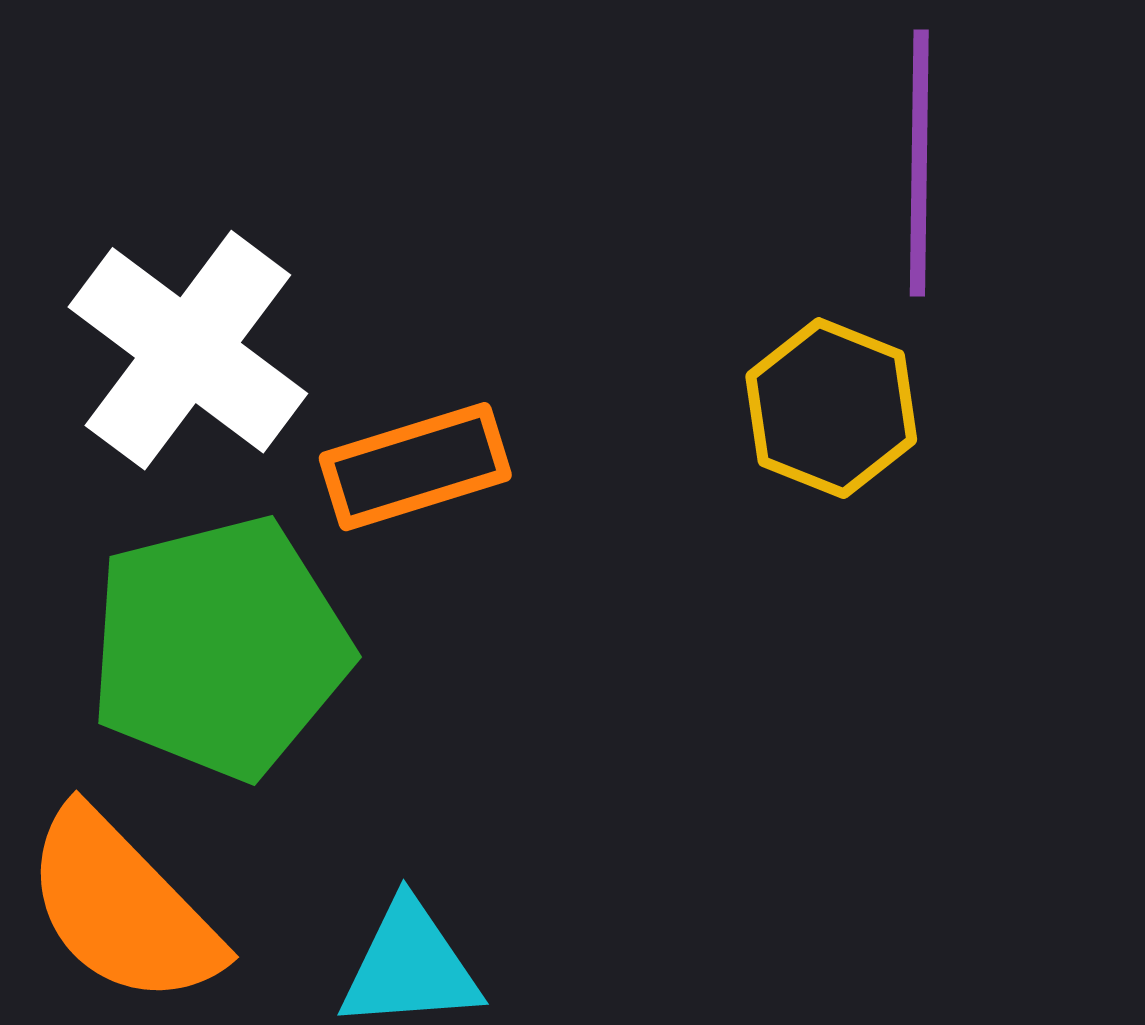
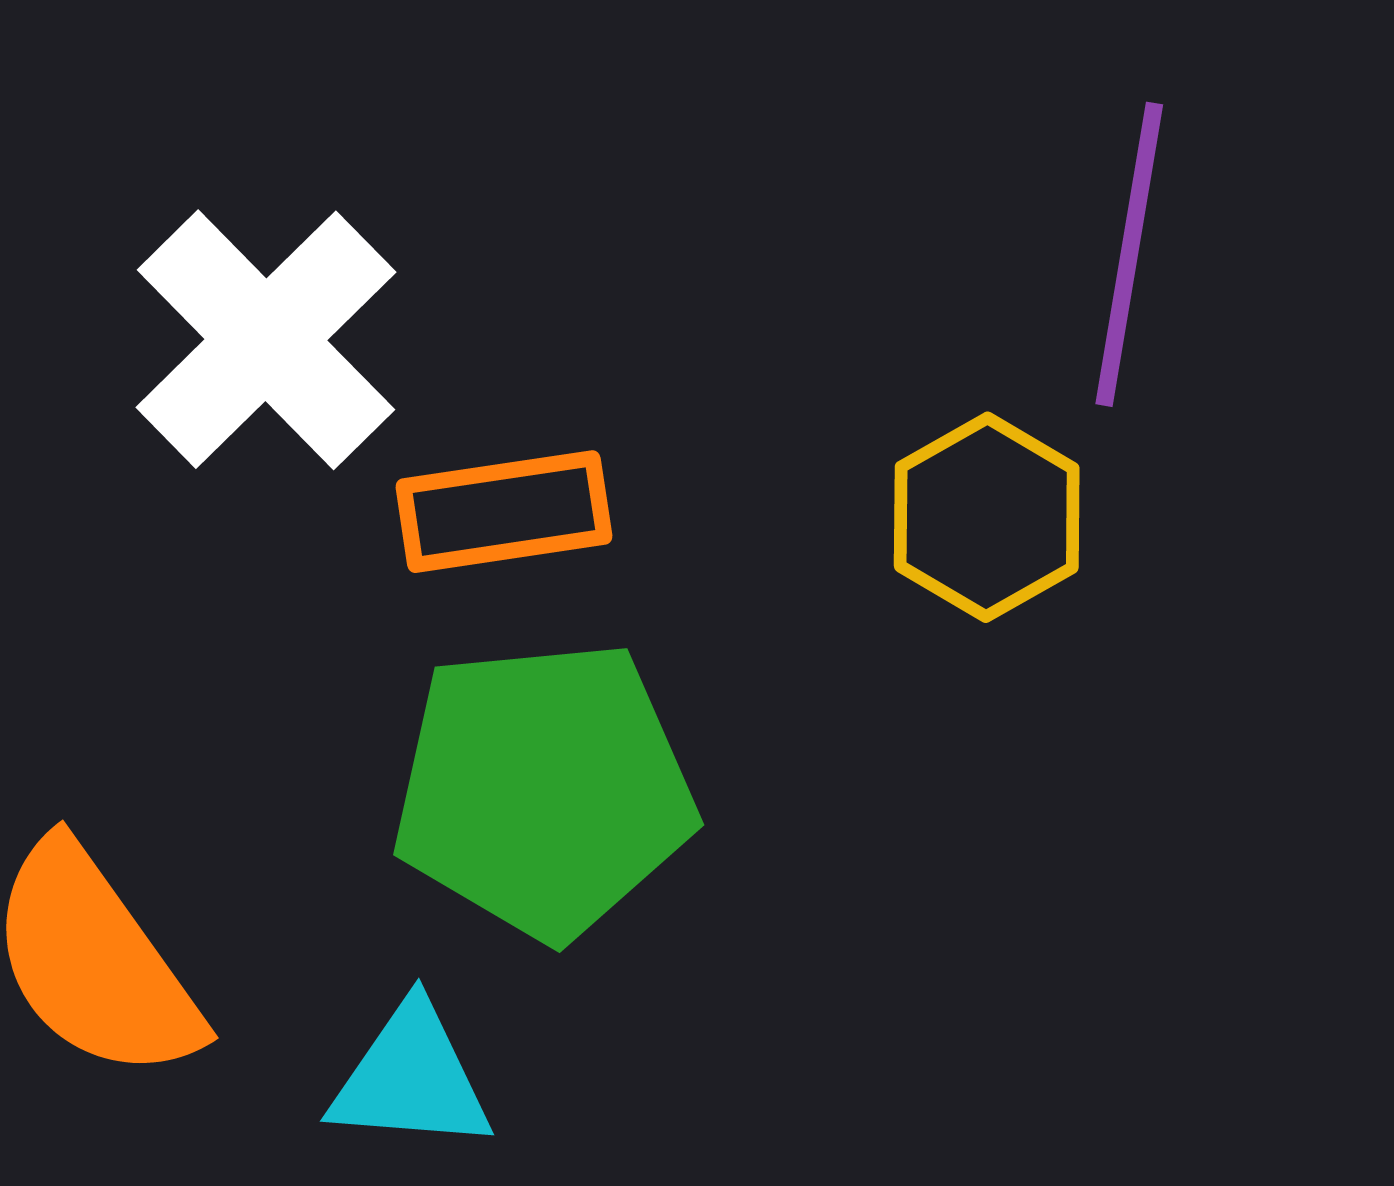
green pentagon: (219, 648) -> (544, 790), moved

